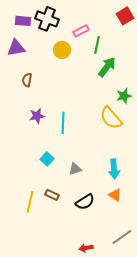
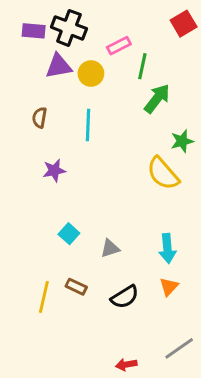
purple triangle: (16, 48) -> (59, 66), moved
cyan line: (63, 123) -> (88, 125), moved
orange triangle: (115, 195) -> (169, 287), turned 40

